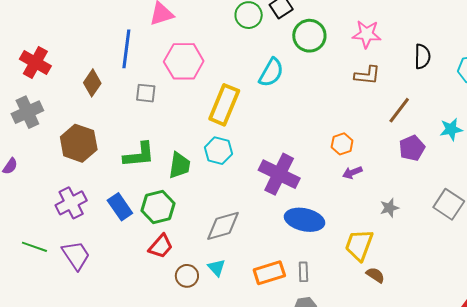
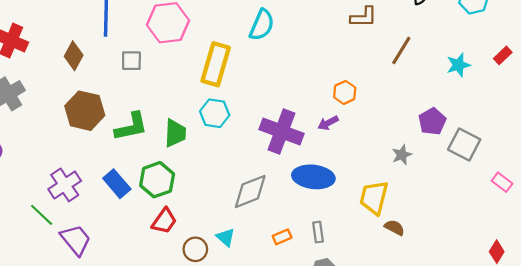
brown hexagon: (79, 143) -> (85, 111), moved
purple pentagon: (412, 148) -> (432, 121), moved
purple arrow: (352, 173) -> (328, 123), moved
gray diamond: (223, 226) -> (250, 191), moved
green line: (34, 247) -> (42, 215), moved, turned 30
orange rectangle: (269, 273) -> (282, 237), size x0.6

